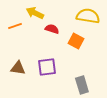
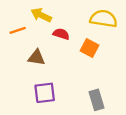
purple square: (47, 67) -> (45, 93), moved
brown triangle: (18, 68) -> (36, 58), moved

